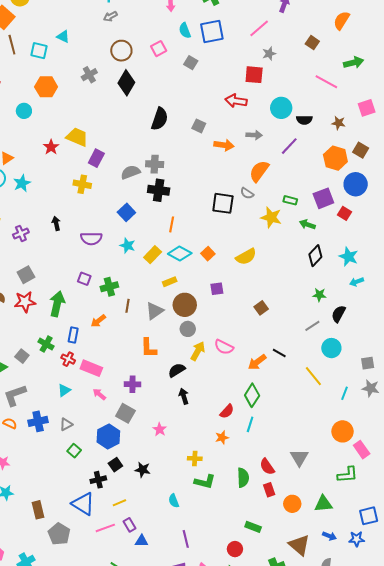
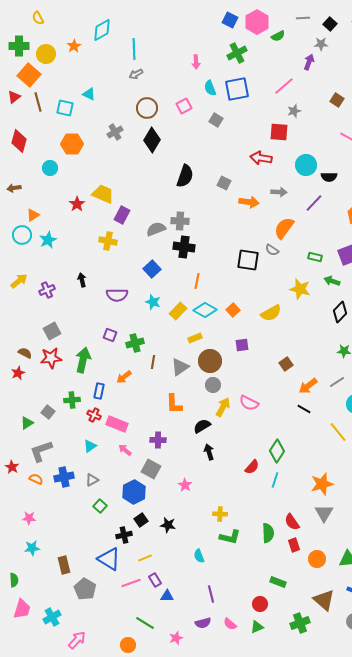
yellow star: (271, 217) -> (300, 289), moved
green cross: (46, 344) -> (72, 400), turned -35
orange arrow: (257, 362) -> (308, 386), moved
orange star: (222, 437) -> (322, 484), moved, size x1.6

